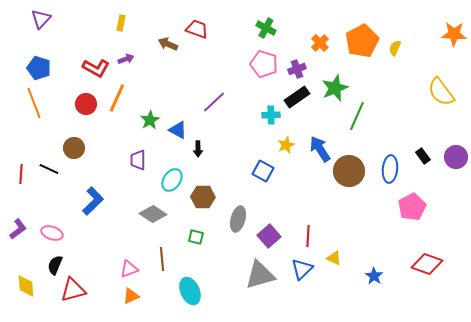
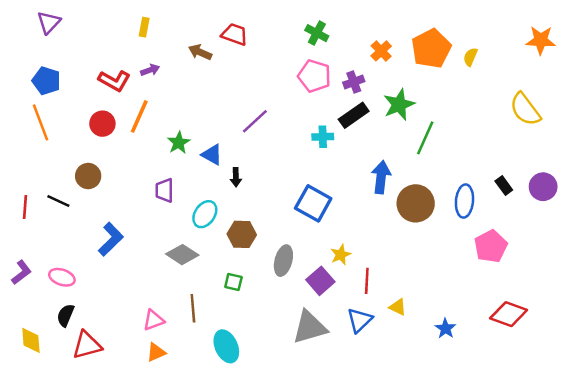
yellow star: (286, 145) -> (341, 255), moved
blue arrow: (320, 149) -> (381, 177), turned 40
blue square: (263, 171) -> (313, 203), size x1.4

